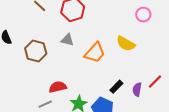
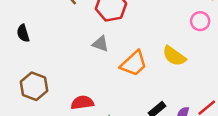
brown hexagon: (36, 51) -> (34, 86), moved

